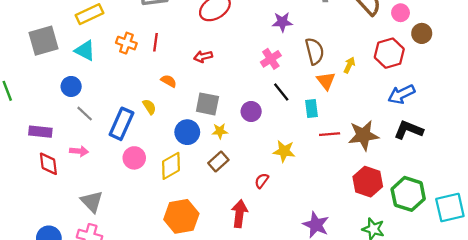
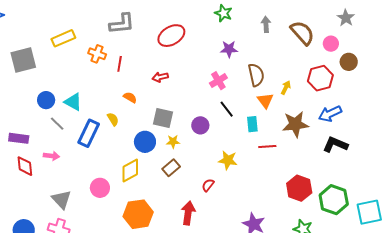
orange cross: (126, 43) -> (97, 54), moved
cyan triangle: (85, 51) -> (73, 102), moved
brown star: (363, 135) -> (295, 124), moved
pink circle: (134, 158) -> (100, 188), moved

